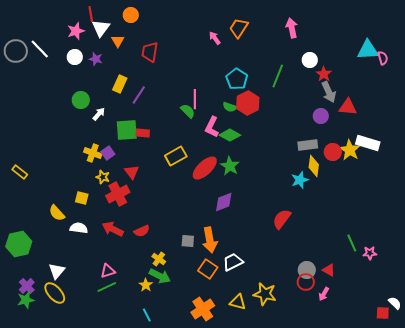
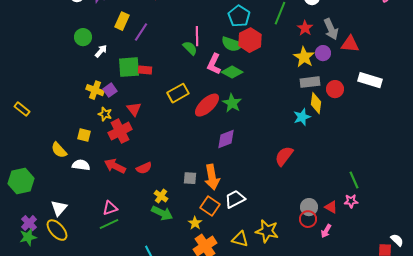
red star: (324, 74) -> (305, 28), moved
green semicircle: (230, 107) -> (232, 44), size x1.5
yellow star: (350, 150) -> (304, 57), moved
pink star: (370, 253) -> (351, 201), moved
yellow star: (146, 285) -> (195, 223), moved

